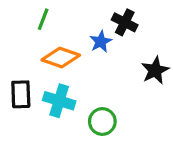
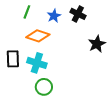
blue star: (101, 42) -> (54, 16), moved
green circle: (102, 122) -> (44, 87), moved

